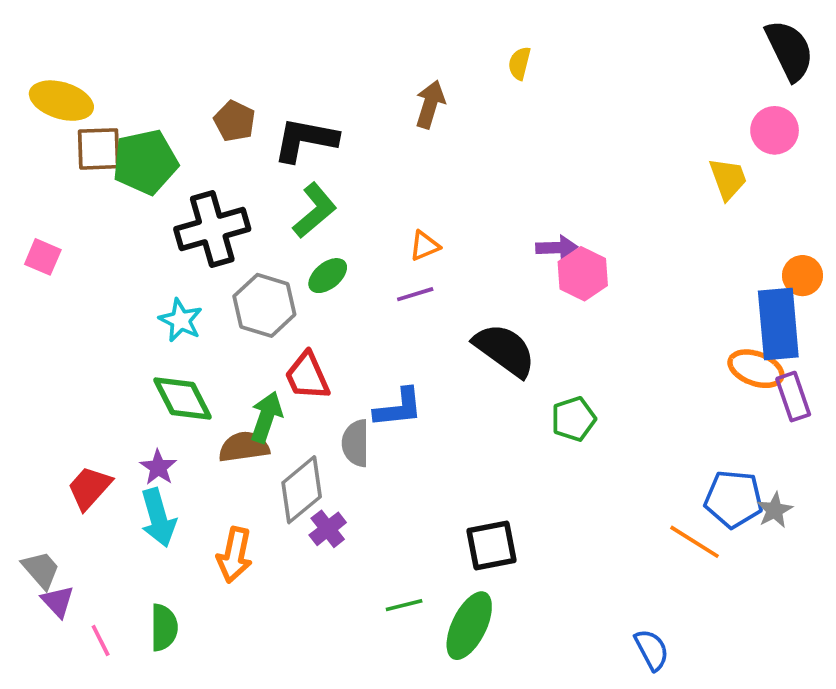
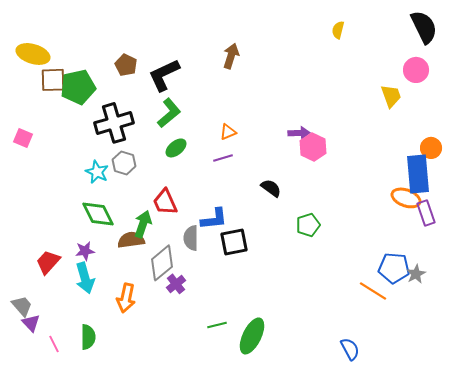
yellow semicircle: (519, 63) -> (338, 30), moved
black L-shape: (305, 140) -> (164, 75), turned -36
gray hexagon: (264, 305) -> (124, 163), moved, size x0.7
black semicircle: (505, 350) -> (271, 188), size x0.6
purple star: (158, 467) -> (85, 251), turned 30
black square: (492, 546) -> (234, 242), moved

